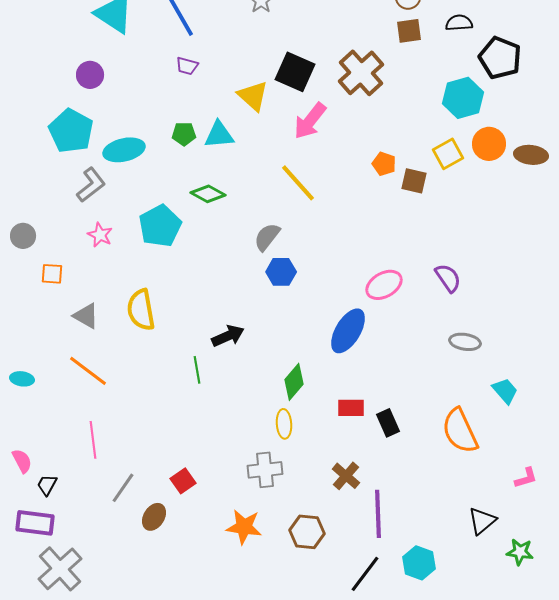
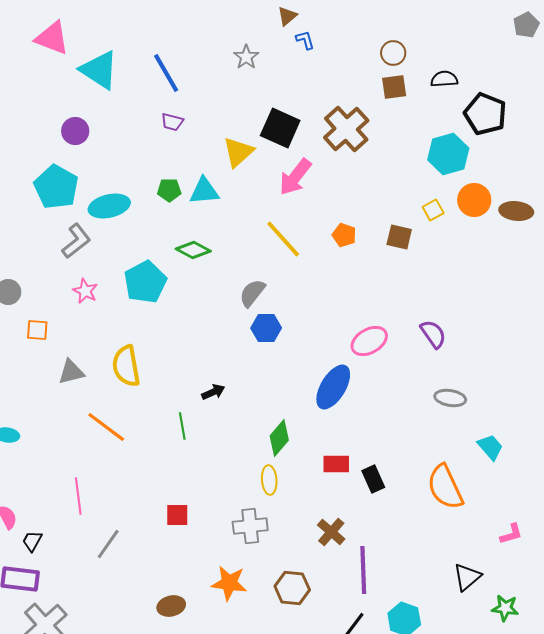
yellow triangle: (253, 96) -> (238, 152), turned 36
yellow square: (448, 154) -> (433, 210), size x0.7
orange pentagon: (384, 164) -> (344, 235), moved
gray triangle: (86, 316) -> (71, 372), turned -44
black arrow: (228, 336) -> (213, 392), size x0.7
orange line: (88, 371) -> (106, 427), moved
red square: (183, 481) -> (177, 515), moved, turned 35
brown ellipse: (154, 517) -> (171, 606), moved, turned 44

